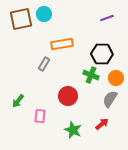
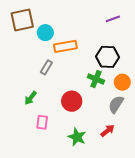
cyan circle: (44, 14) -> (45, 33), moved
green arrow: (18, 101) -> (31, 98), moved

